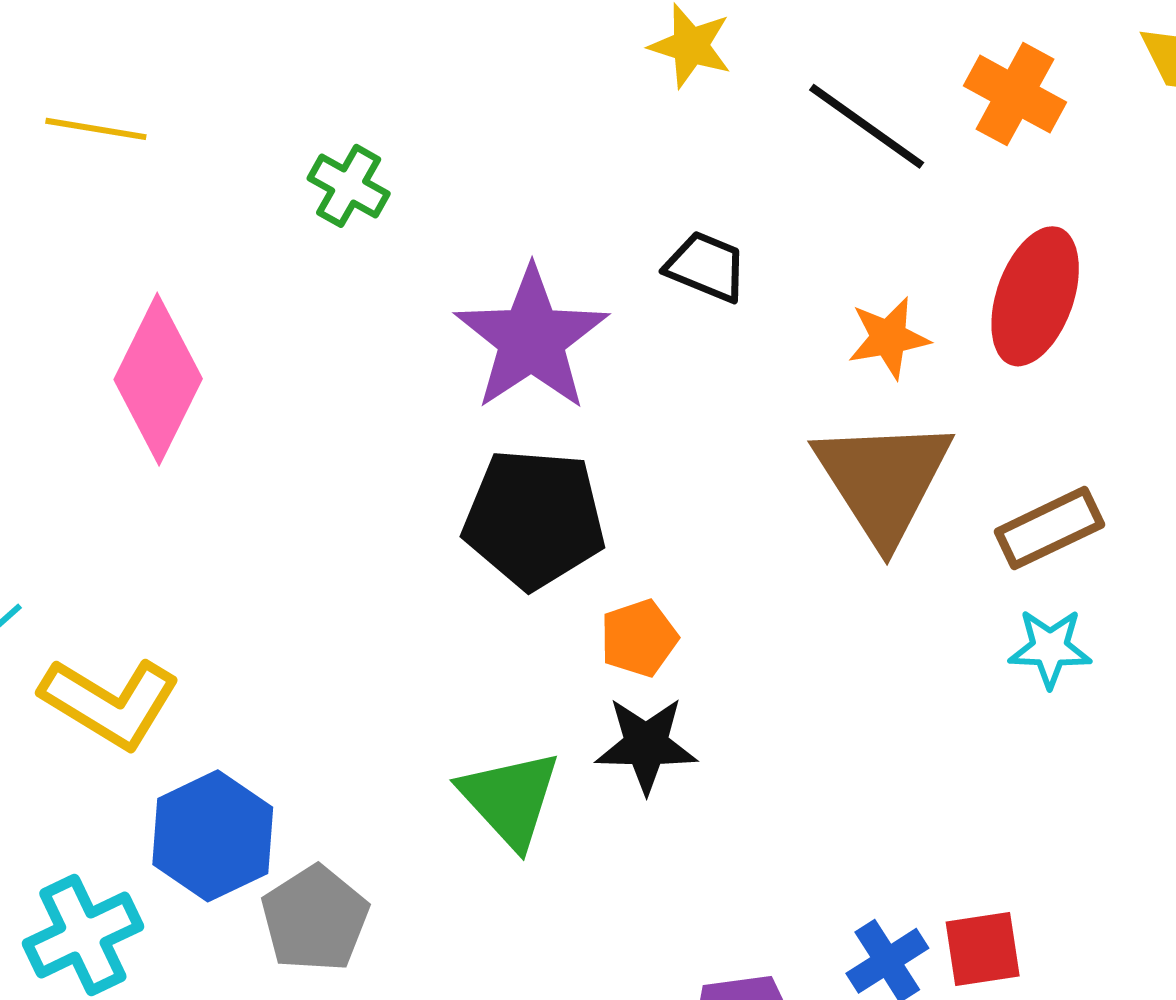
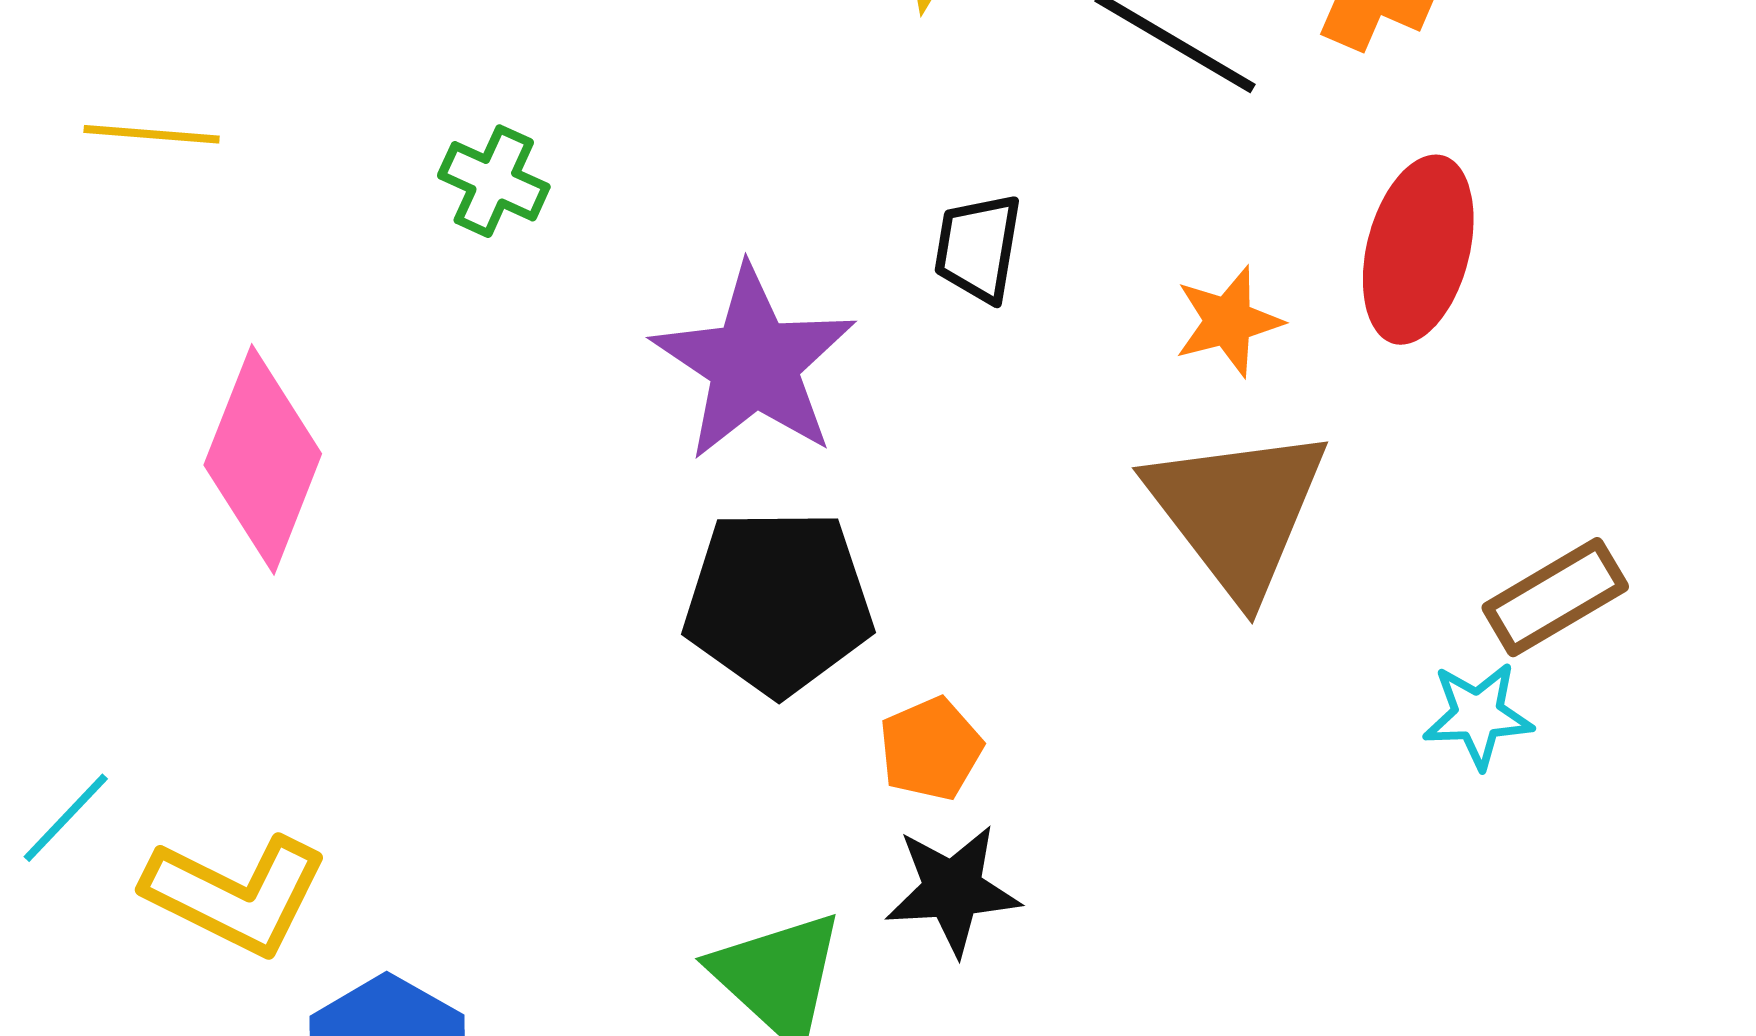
black trapezoid: (706, 267) -> (978, 248), turned -98
brown rectangle: (1049, 528) -> (1555, 597), moved

